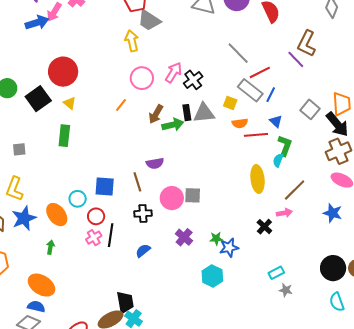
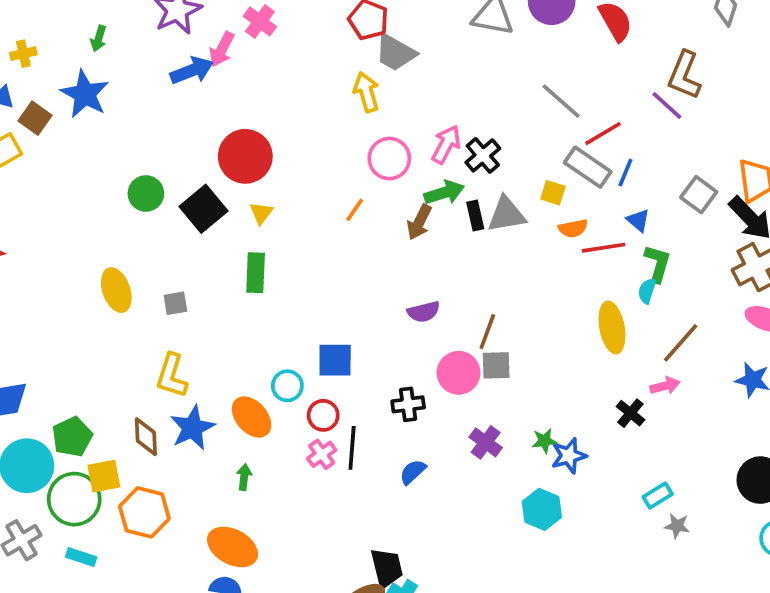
yellow triangle: (70, 103) -> (261, 213), turned 32
green arrow: (173, 125) -> (444, 193), moved
brown line: (137, 182) -> (487, 332), moved, turned 42

